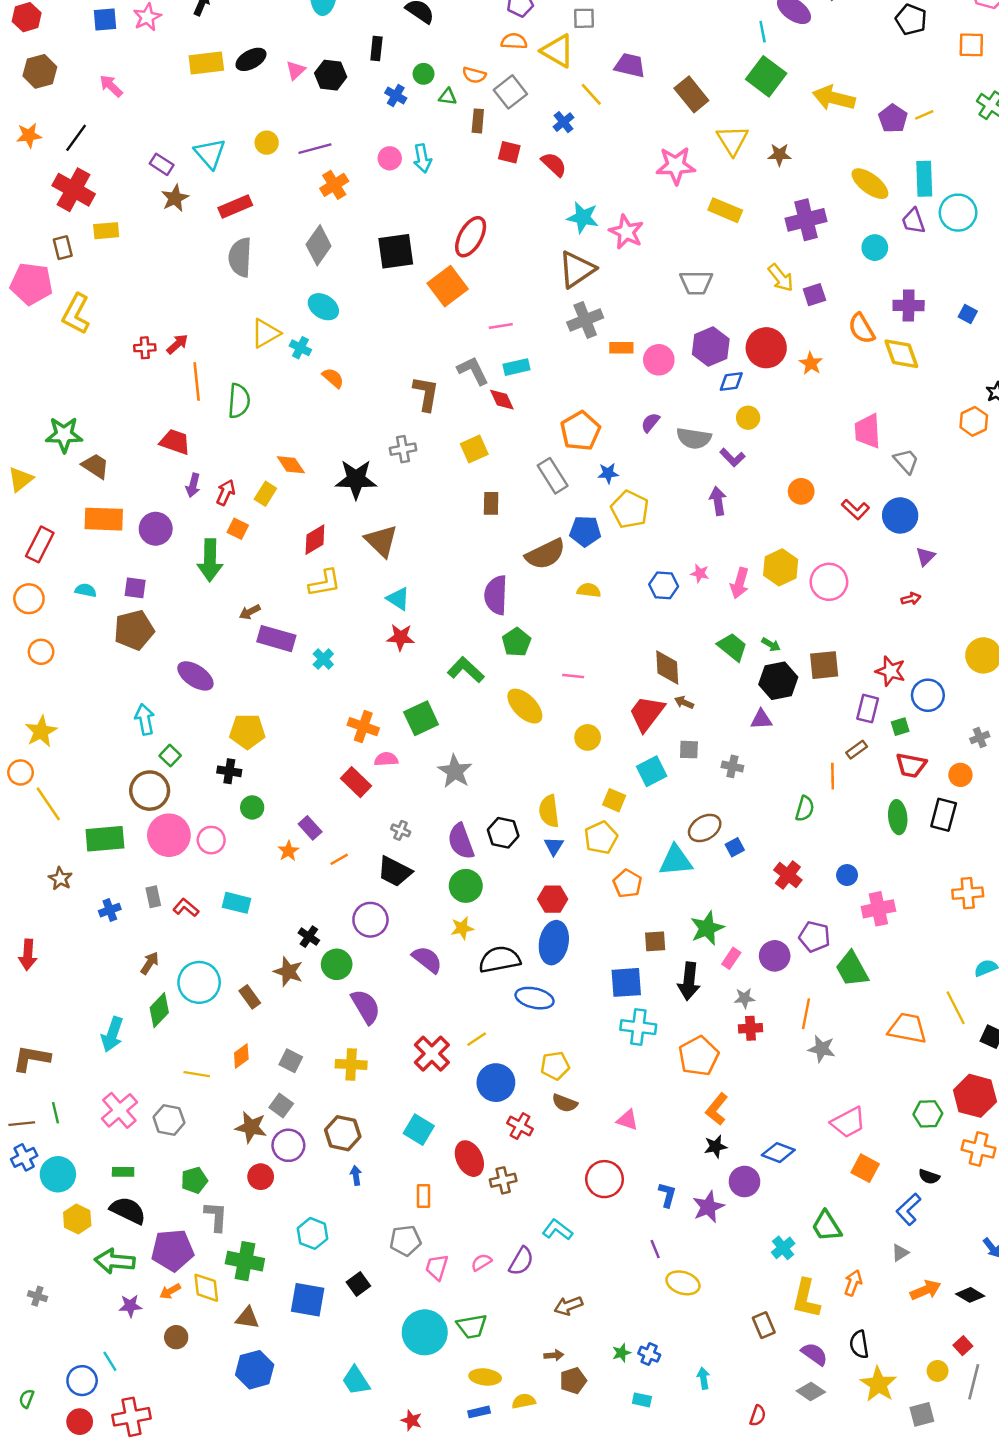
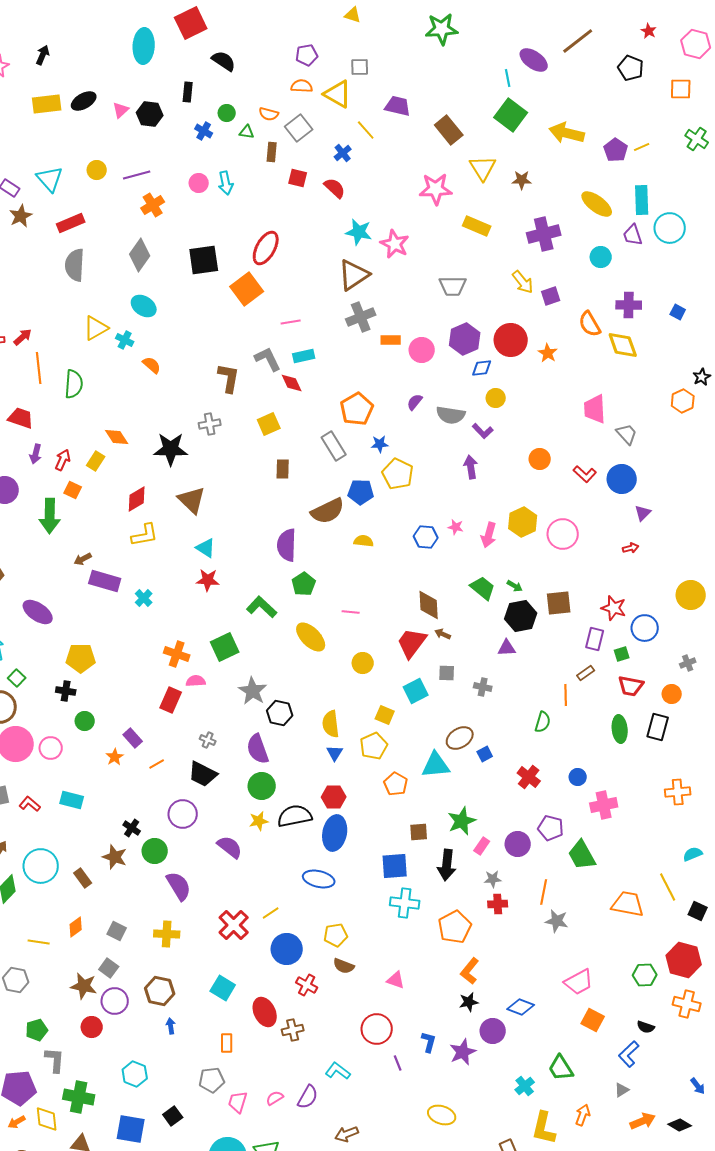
red rectangle: (356, 782) -> (171, 700), turned 70
black hexagon: (503, 833) -> (280, 713), moved
black semicircle: (500, 959) -> (295, 816), moved
purple line: (655, 1249) -> (398, 1063), moved

